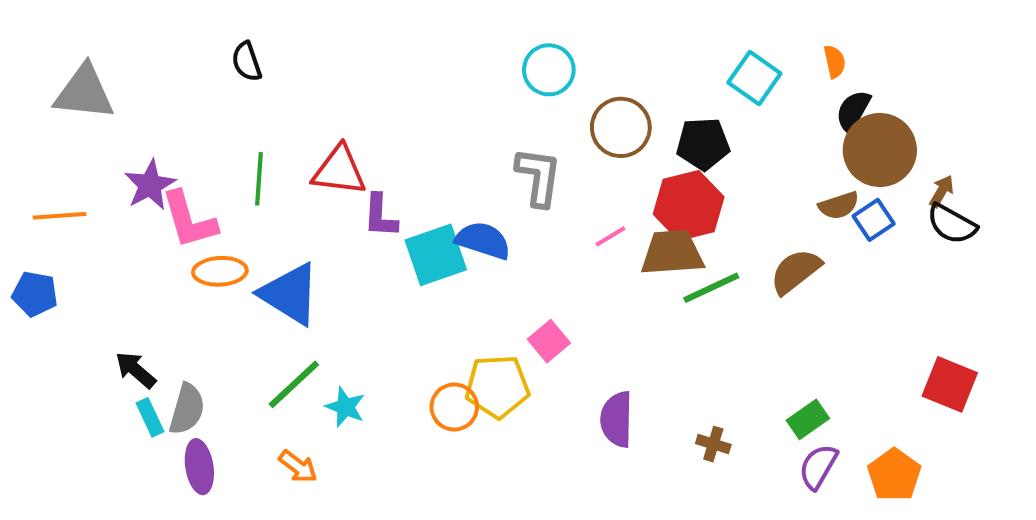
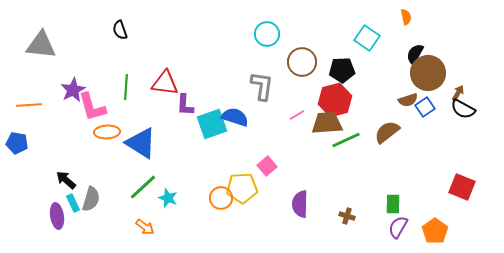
orange semicircle: (835, 62) -> (406, 17), moved
green rectangle: (808, 419) -> (393, 204), turned -54
purple ellipse: (199, 467) -> (57, 216), moved

